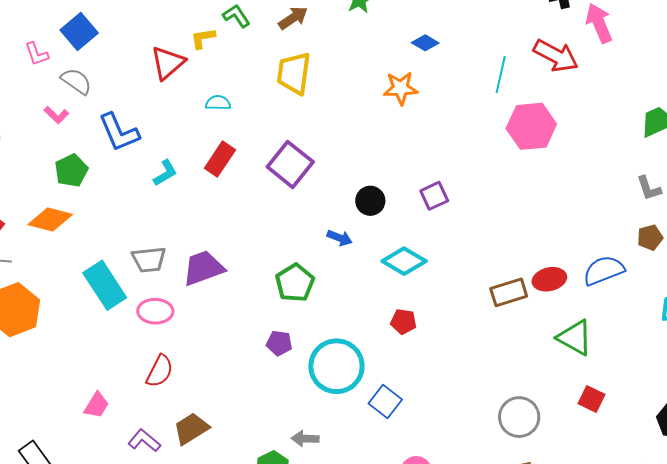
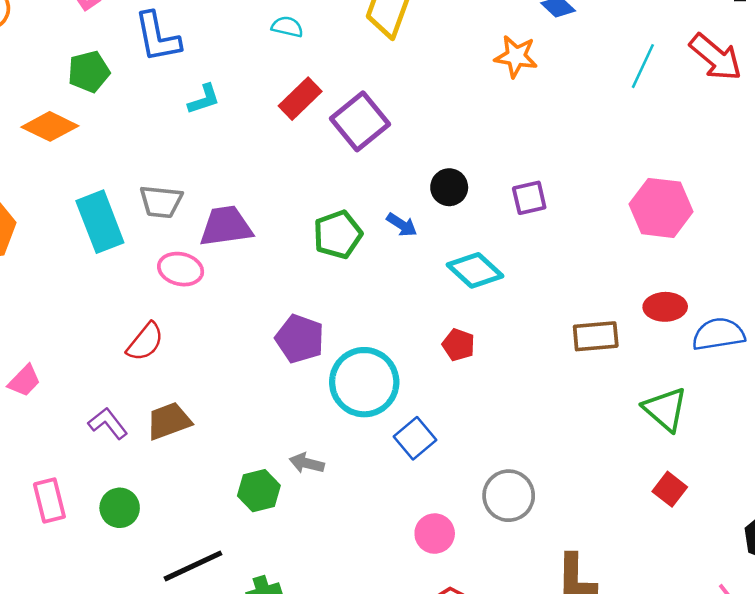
pink hexagon: (531, 126) -> (661, 208), moved
red rectangle: (220, 159) -> (300, 99), moved
red ellipse: (549, 279) -> (665, 307), moved
green pentagon: (295, 283) -> (338, 235), moved
pink ellipse: (155, 311) -> (181, 269), moved
purple pentagon: (279, 343) -> (300, 339), size x1.5
pink trapezoid: (96, 405) -> (24, 381), moved
gray circle: (519, 417) -> (509, 496), moved

